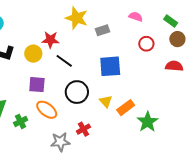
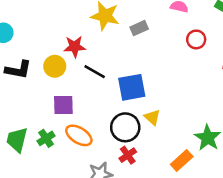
blue square: (110, 66) -> (132, 87), moved
black circle: (77, 92) -> (125, 127), moved
orange rectangle: (126, 108) -> (182, 160), moved
green cross: (21, 121) -> (46, 138), moved

